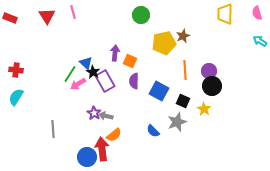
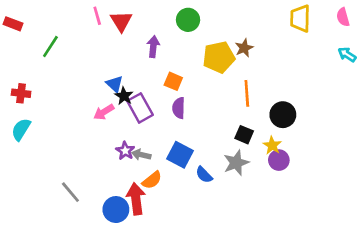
red triangle: (47, 16) -> (121, 21), moved
purple arrow: (115, 53) -> (153, 47), moved
purple circle: (209, 71) -> (279, 160), moved
green line: (70, 74) -> (50, 47), moved
blue square: (159, 91) -> (180, 155), moved
gray line: (53, 129) -> (70, 192), moved, turned -36

